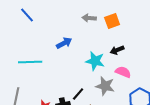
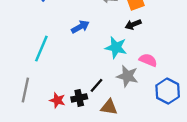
black arrow: (117, 50) -> (133, 24), moved
cyan line: (30, 62) -> (41, 49), turned -65

